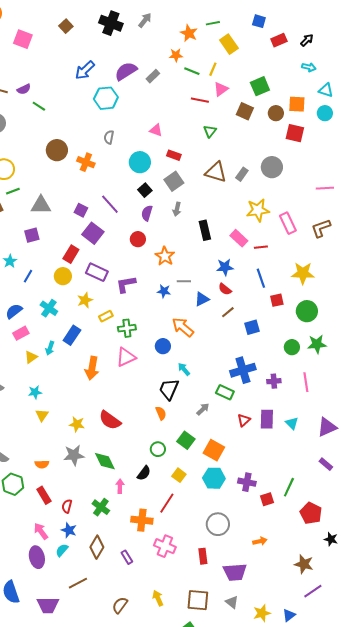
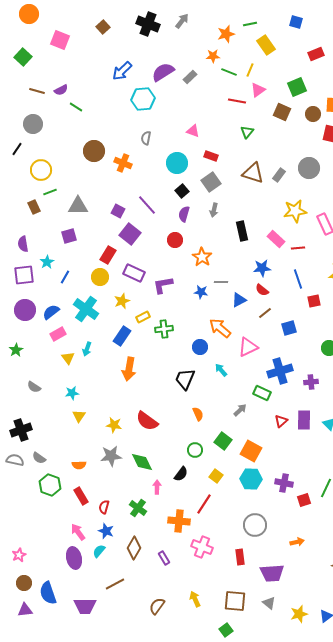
orange star: (189, 33) -> (226, 34), turned 30
red rectangle: (279, 40) -> (316, 54), moved
cyan cross: (49, 308) -> (86, 309), size x1.4
blue rectangle: (72, 335) -> (122, 336), moved
yellow triangle: (31, 357) -> (68, 358), turned -32
pink triangle: (126, 357) -> (248, 347), moved
black trapezoid: (169, 389) -> (185, 379), moved

